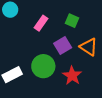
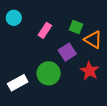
orange triangle: (89, 47) -> (93, 40), moved
red star: (72, 76) -> (90, 71), moved

